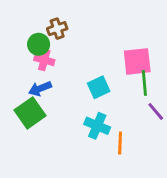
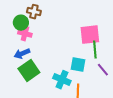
brown cross: (57, 29) -> (34, 12), turned 32
cyan square: (99, 87) -> (78, 65), moved, turned 35
green square: (30, 113) -> (29, 71), moved

